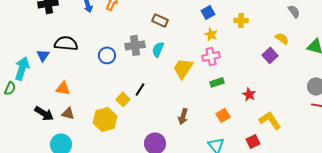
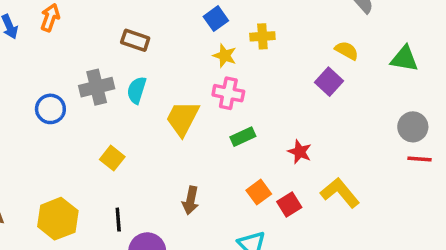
yellow cross: (241, 20) -> (262, 36), moved
pink cross: (211, 56) -> (228, 93), turned 30
black line: (140, 89) -> (118, 220), moved, turned -32
yellow square: (123, 99) -> (112, 158), moved
red square: (253, 141) -> (289, 205), moved

